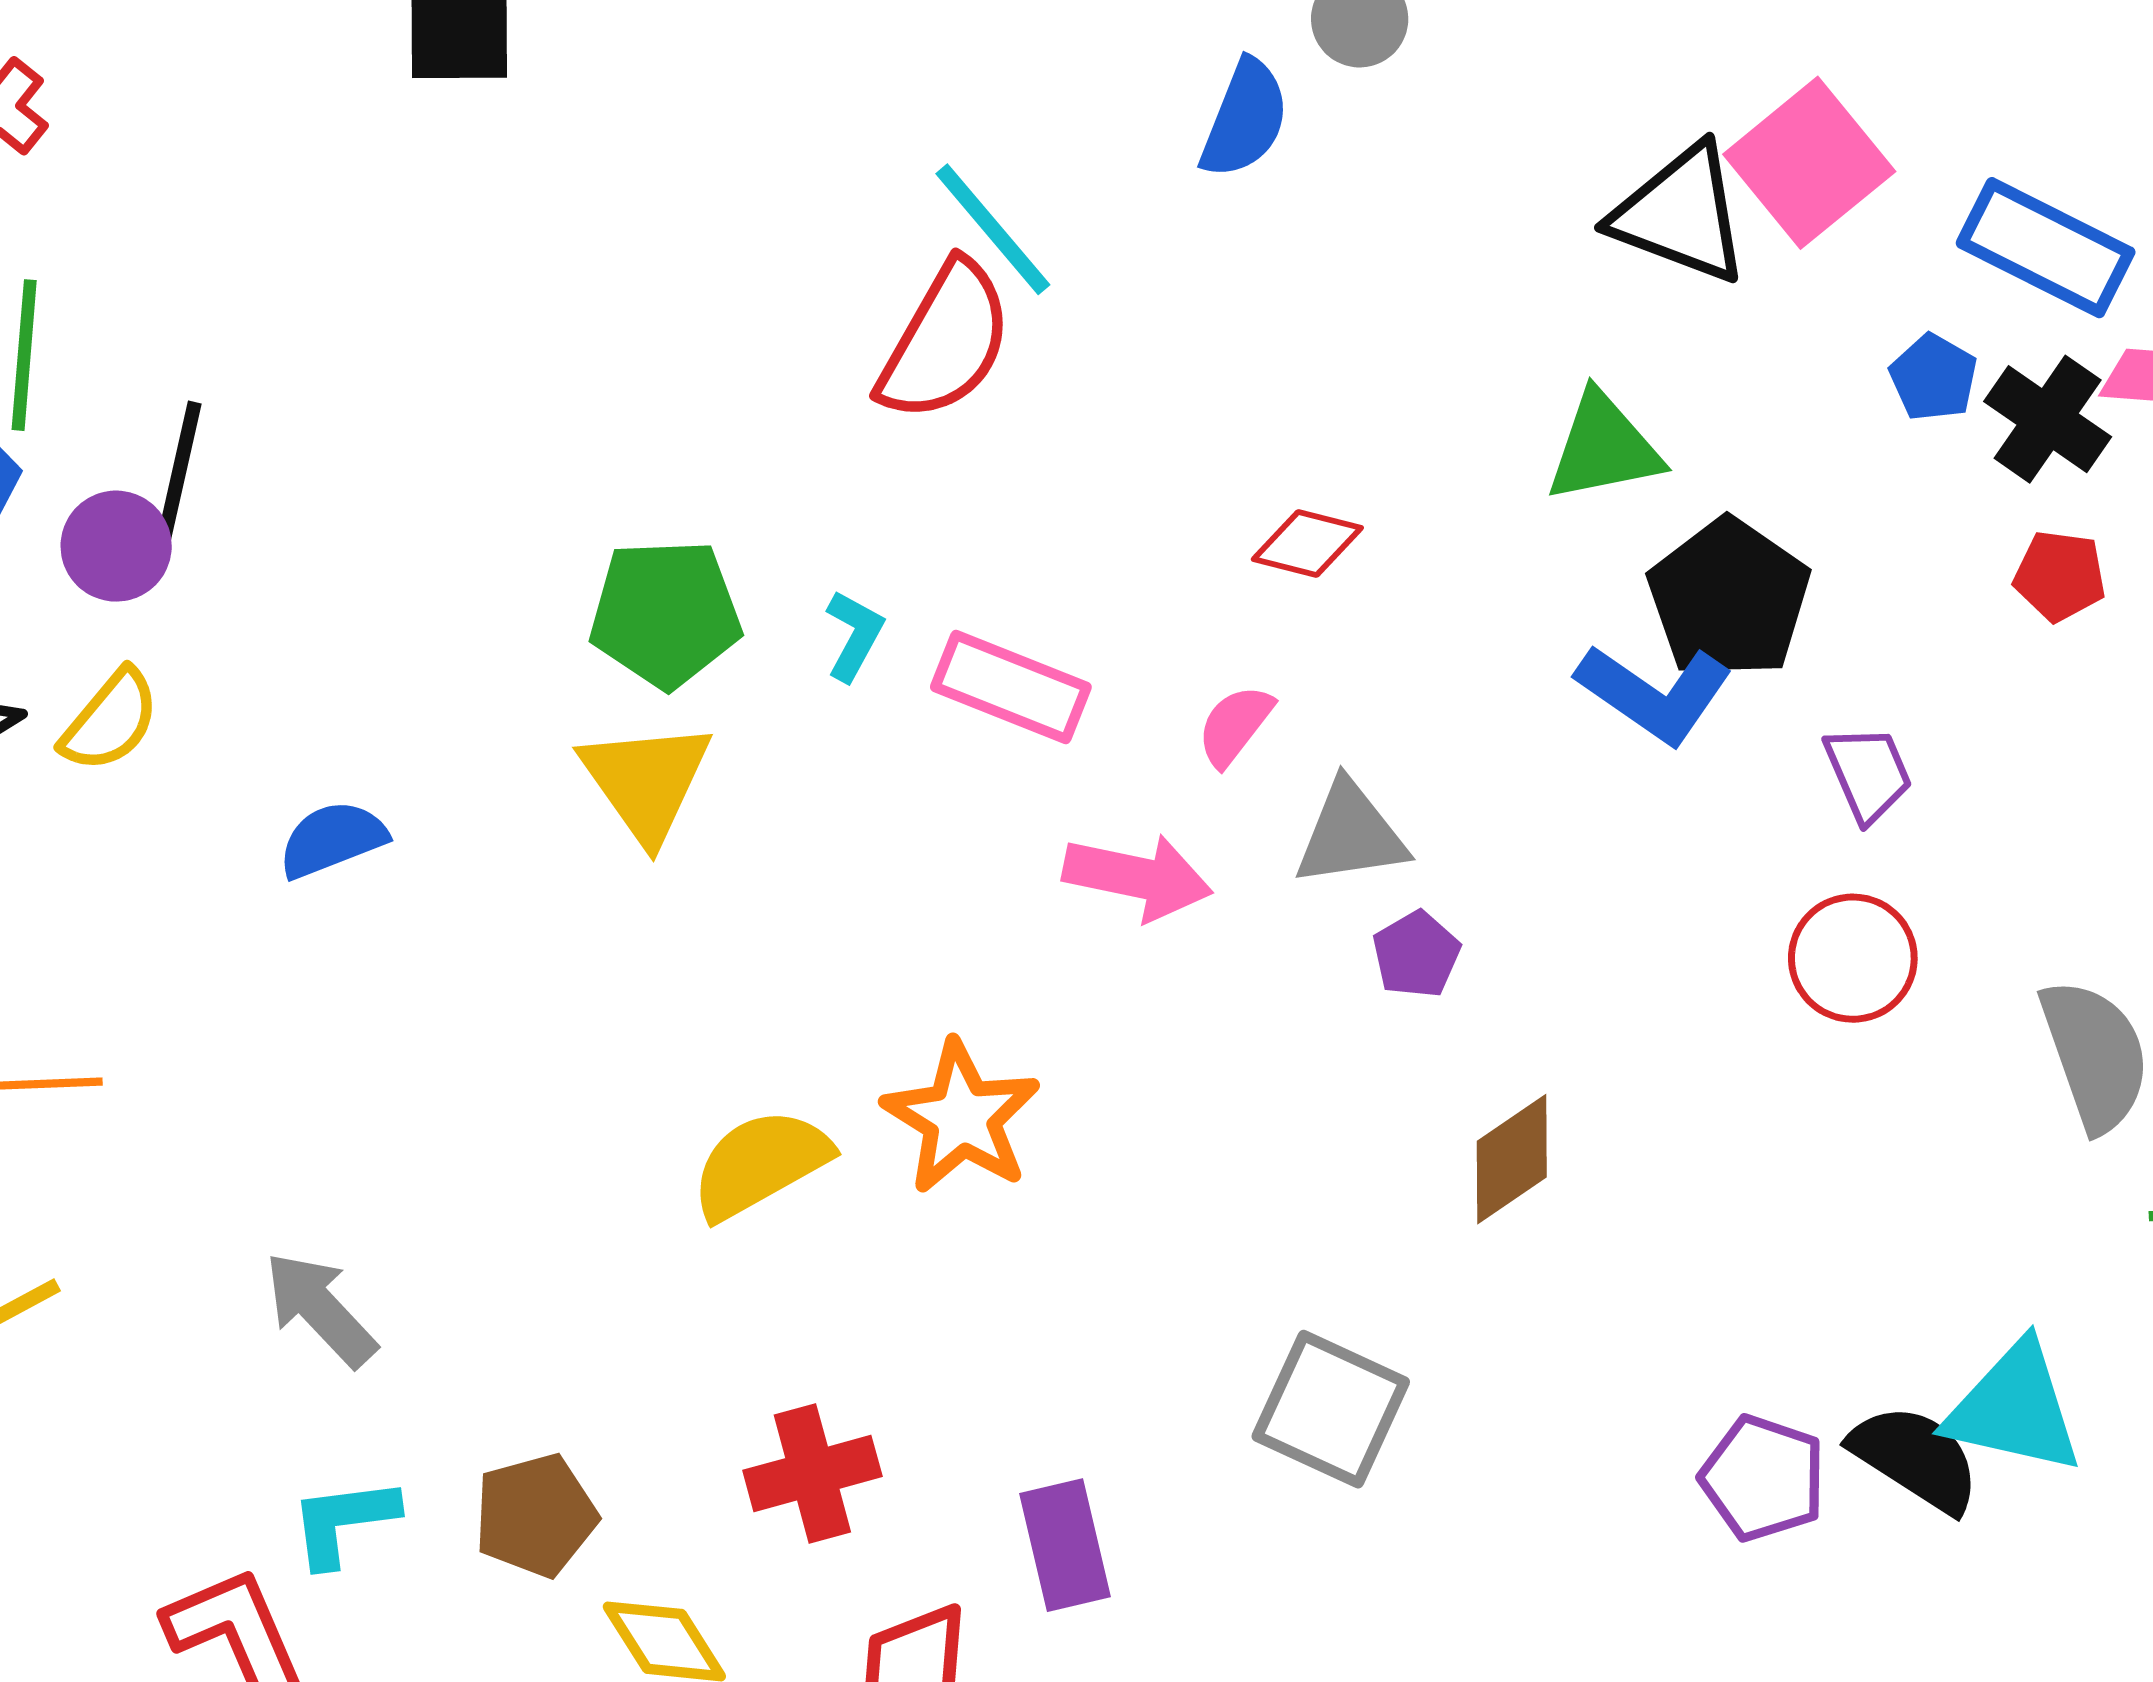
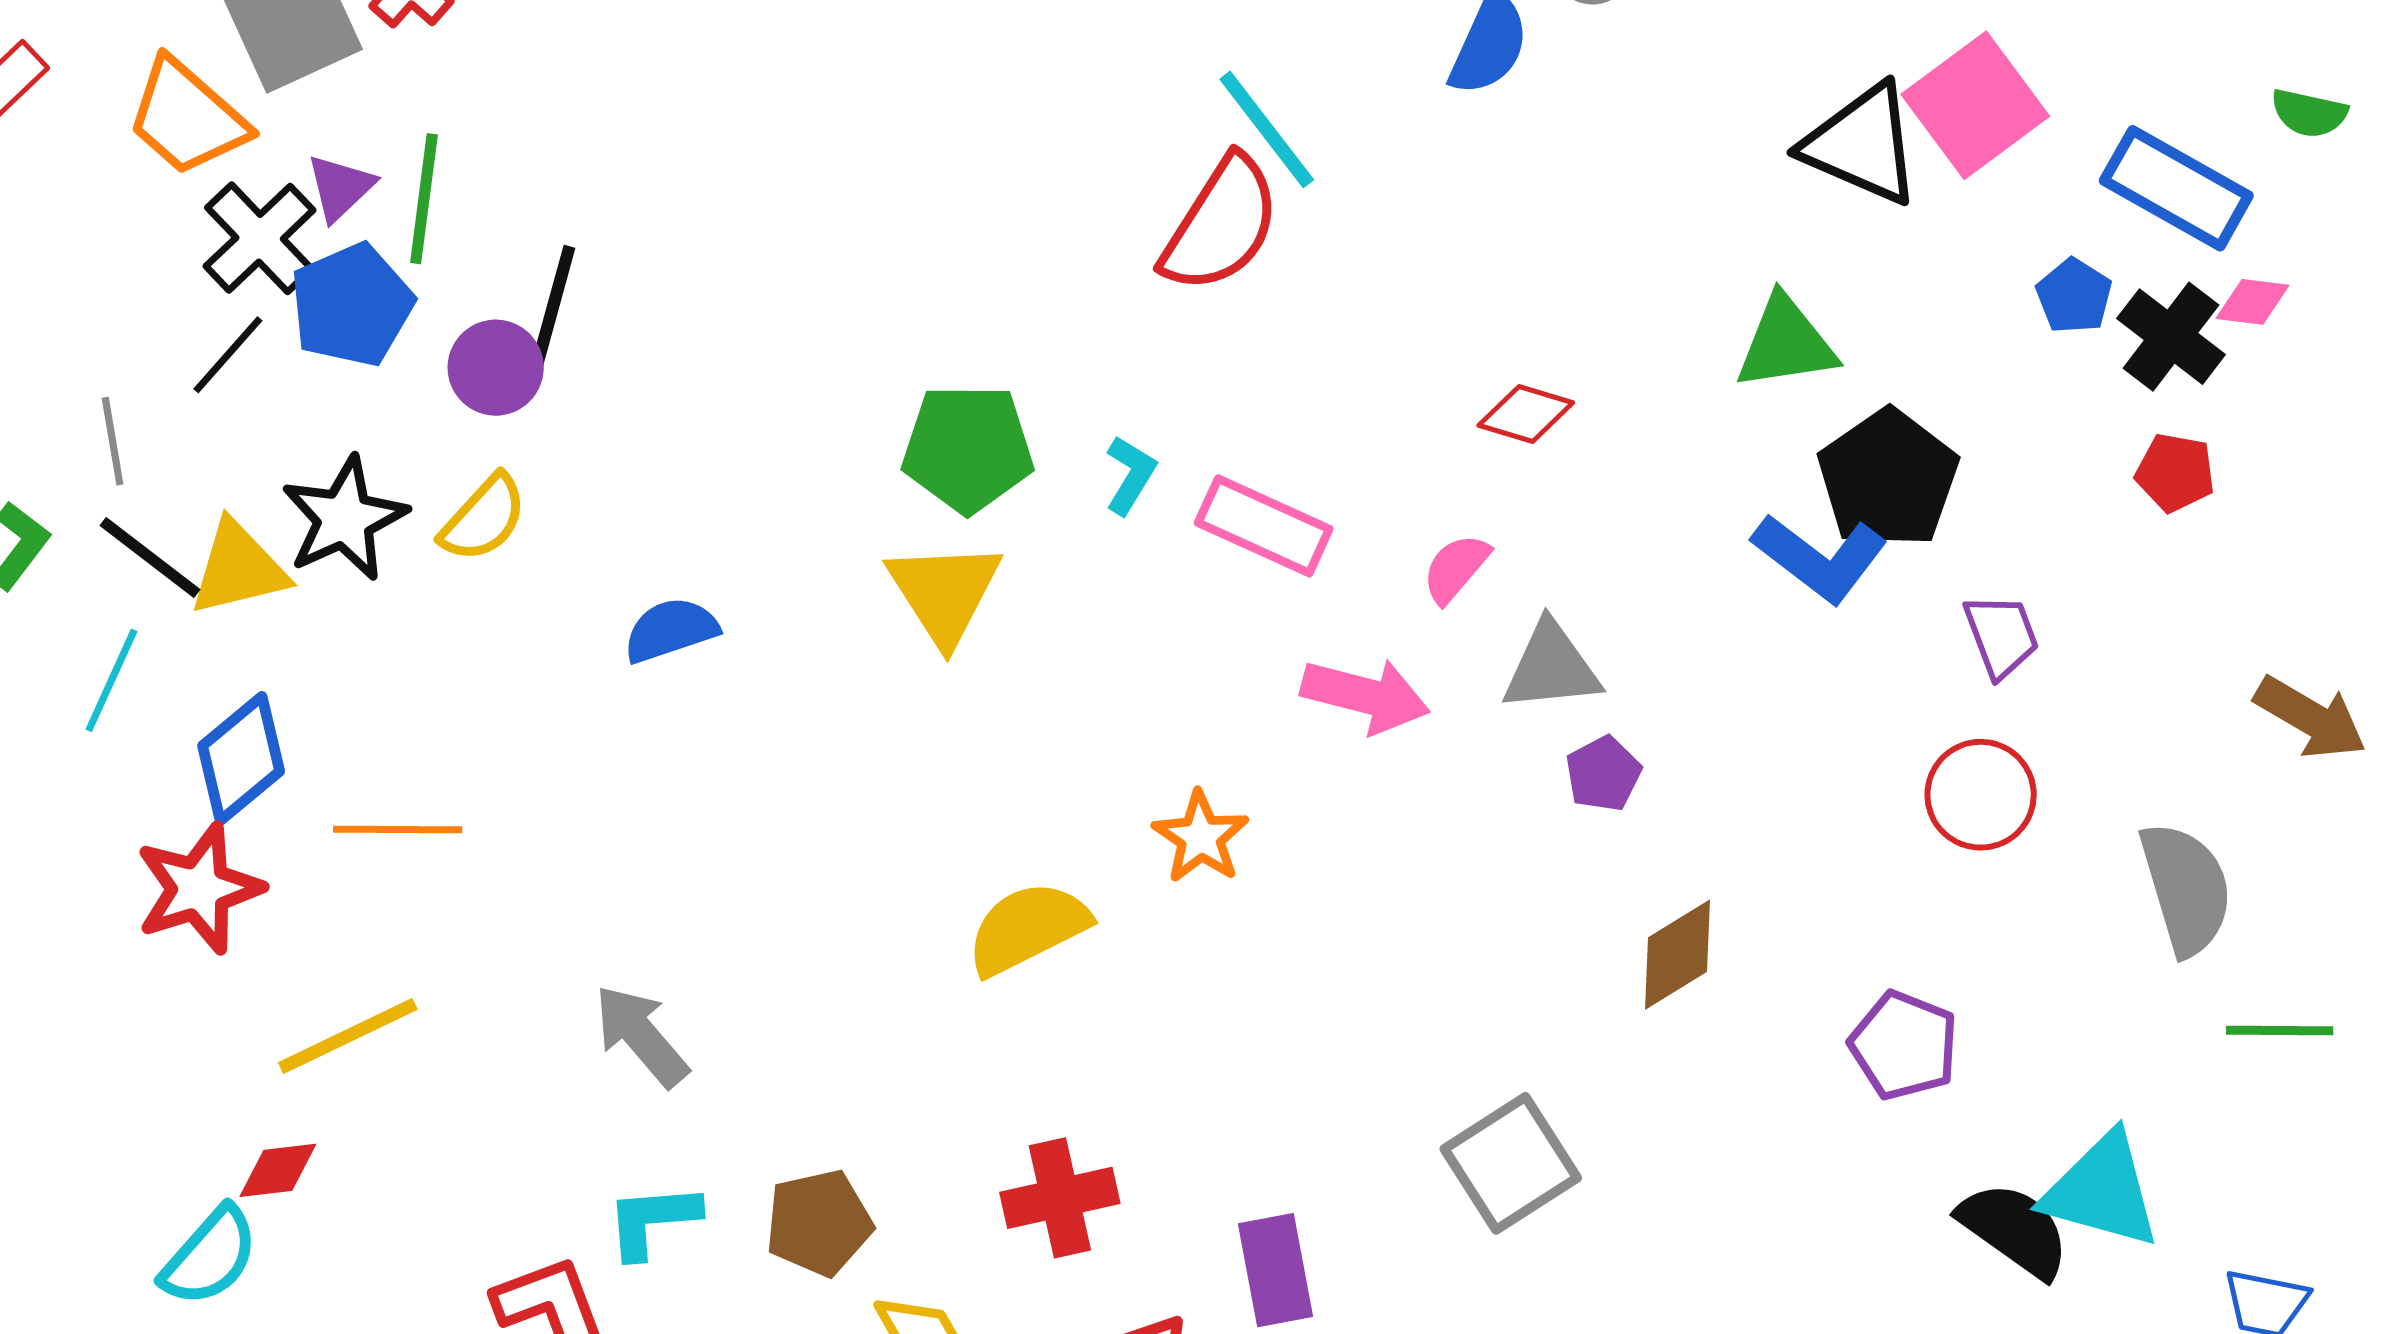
orange star: (962, 1117) -> (1201, 837), moved, size x0.7
gray square: (1331, 1409) -> (1511, 1163), turned 30
purple pentagon: (1763, 1478) -> (1904, 1045), moved

